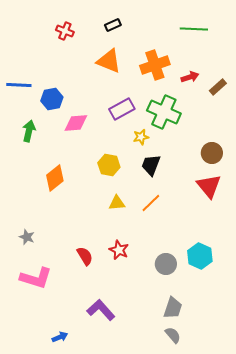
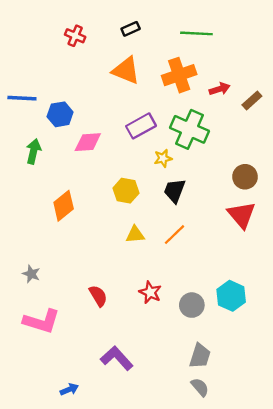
green line: (194, 29) -> (196, 33), moved
red star: (119, 250) -> (150, 292), moved

